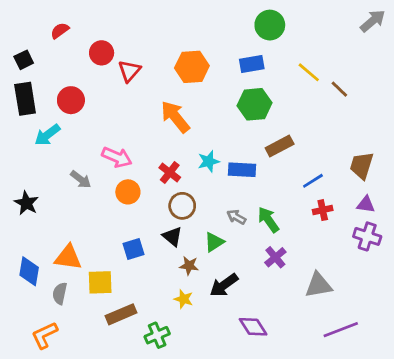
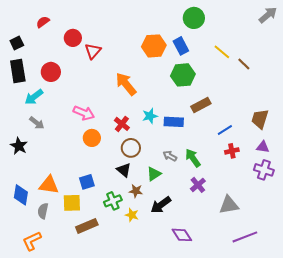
blue rectangle: (252, 64) -> (181, 46), turned 72
orange hexagon: (192, 67) -> (154, 46), moved
gray arrow: (81, 179) -> (37, 123), moved
blue square: (134, 249) -> (87, 182), moved
green cross: (157, 335) -> (113, 201), moved

